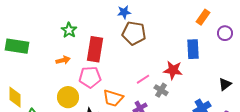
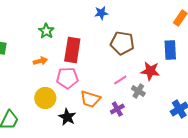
brown pentagon: (134, 33) -> (122, 43), moved

